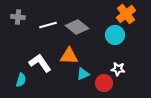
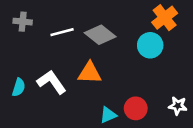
white star: (118, 69) -> (178, 106), moved
cyan triangle: (83, 74) -> (108, 115), moved
cyan semicircle: (21, 80) -> (19, 87), moved

